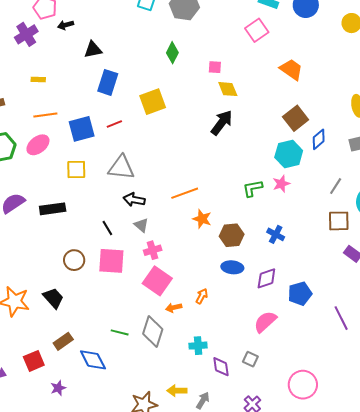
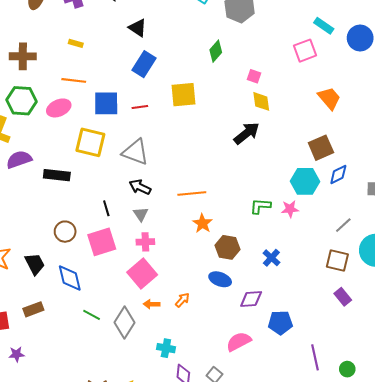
black triangle: (93, 50) -> (138, 28), turned 30
yellow square: (76, 170) -> (90, 142), size x1.4
pink square: (111, 261) -> (102, 242), turned -36
blue diamond: (93, 360) -> (70, 278), moved

